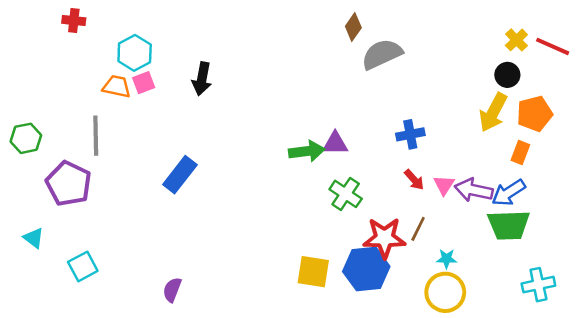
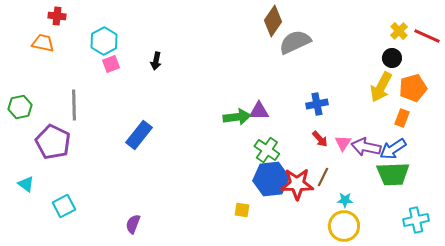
brown diamond: (353, 27) -> (273, 21), size x1.4
black arrow: (202, 79) -> (156, 61), size x0.7
orange trapezoid: (116, 87) -> (43, 43), moved
blue hexagon: (366, 269) -> (271, 179), moved
yellow square: (313, 272) -> (242, 210), size x0.6

